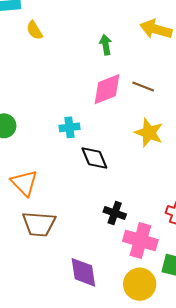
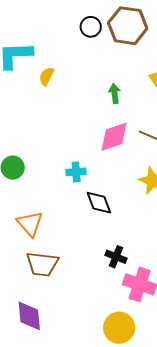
yellow semicircle: (35, 30) -> (47, 76), turned 54
purple diamond: (83, 272) -> (29, 316), moved
yellow circle: (140, 284) -> (119, 328), moved

